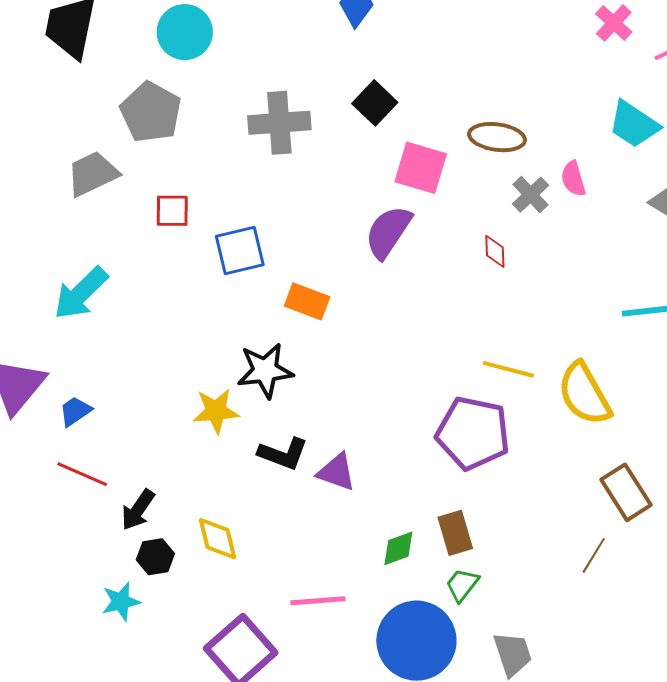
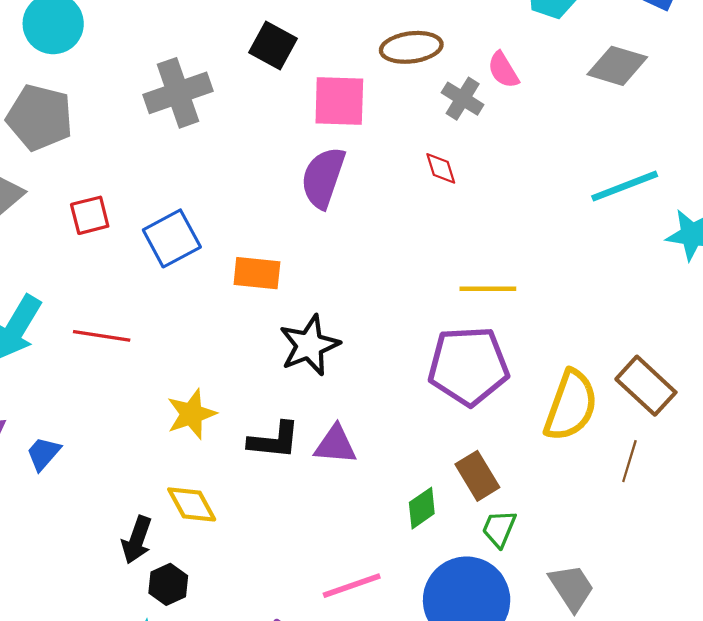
black star: (265, 371) -> (309, 345), moved
yellow semicircle: (584, 394) -> (571, 406), moved, turned -116
red line: (82, 474) -> (102, 336), moved
yellow diamond: (217, 539) -> (192, 504), moved

